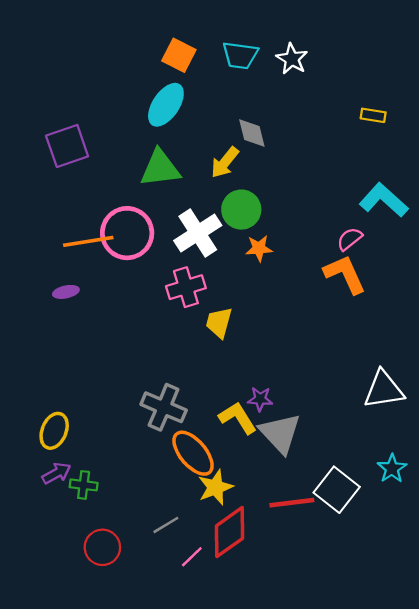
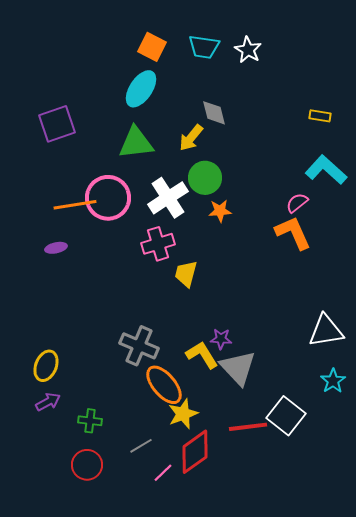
yellow rectangle: (373, 115) -> (320, 116), moved
cyan star: (392, 468) -> (333, 381), moved
green cross: (84, 485) -> (90, 421), moved

